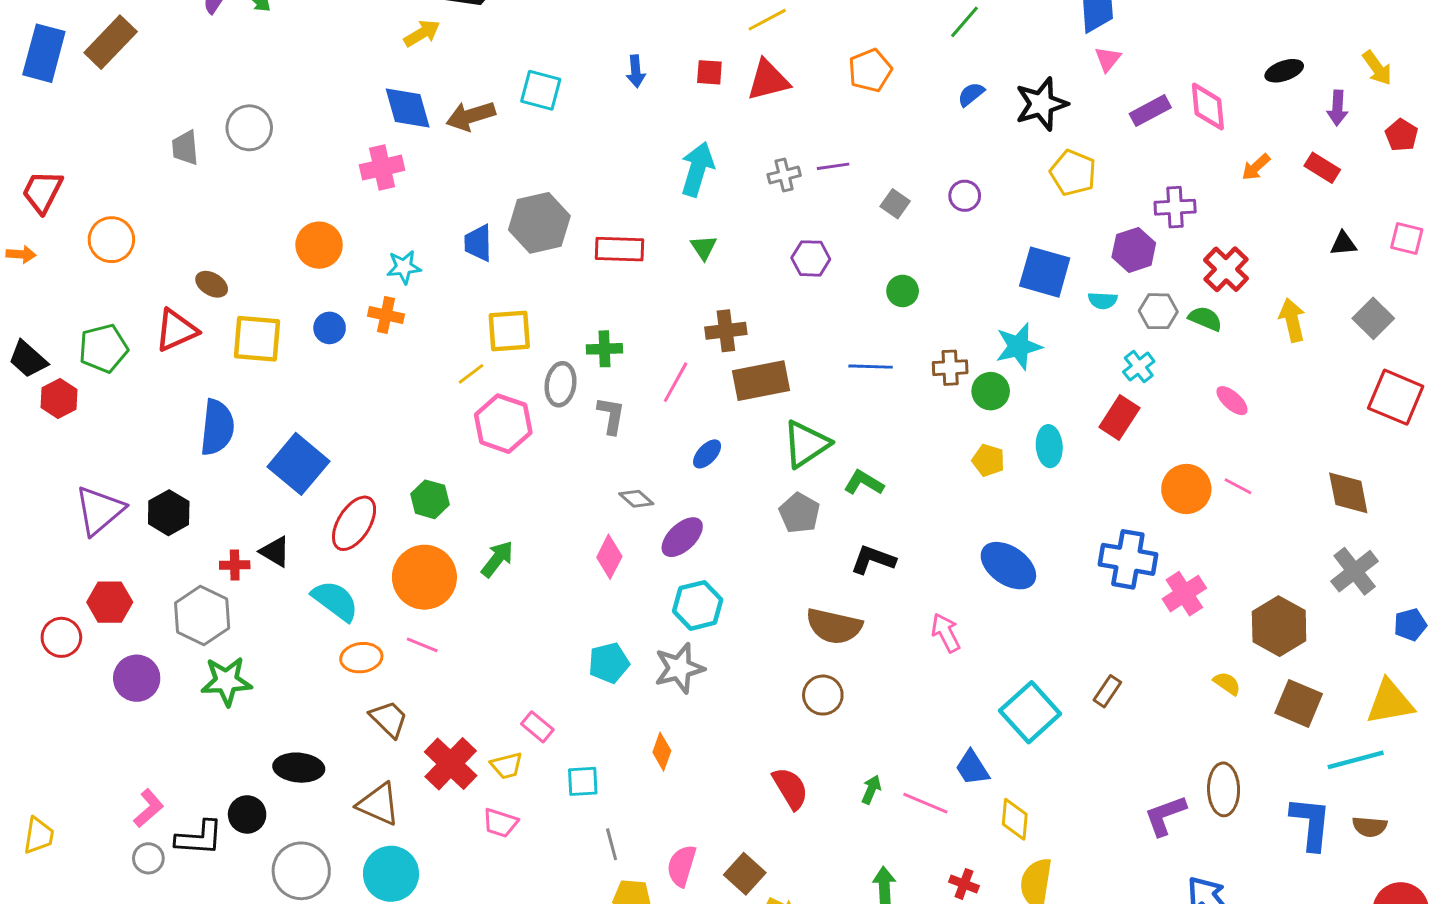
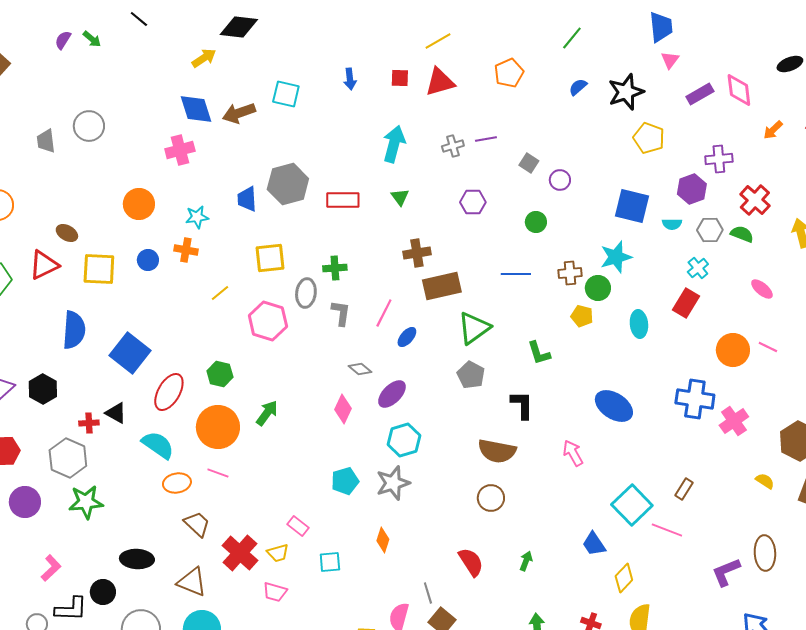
purple circle: (965, 196) -> (560, 180), moved
yellow line: (471, 374) -> (220, 293), moved
pink line: (676, 382) -> (384, 313), moved
yellow pentagon: (988, 460) -> (582, 316), moved
green L-shape: (864, 483) -> (539, 353), moved, turned -136
black L-shape: (873, 560) -> (522, 405), turned 72
pink line: (925, 803) -> (667, 530), moved
pink L-shape: (149, 808) -> (51, 568), moved
yellow diamond: (1015, 819) -> (624, 578), turned 40
gray line: (612, 844) -> (428, 593), moved

